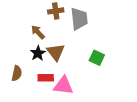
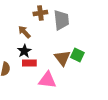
brown triangle: (56, 52) -> (62, 58), moved
red rectangle: (46, 78) -> (29, 63), moved

